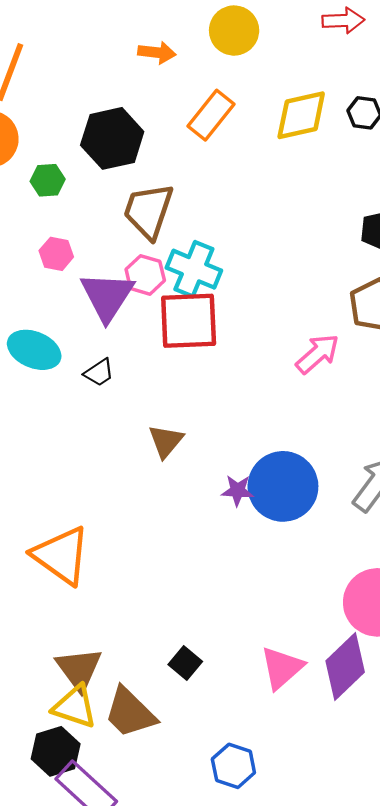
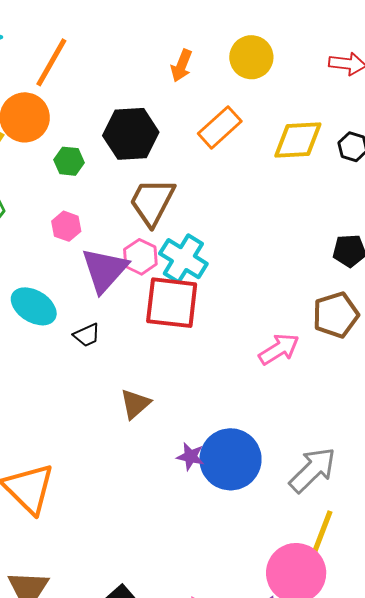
orange arrow: (157, 53) -> (181, 66), turned 96

